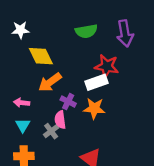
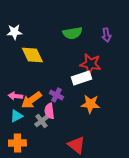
purple arrow: (125, 33) -> (106, 35), size x0.6
orange arrow: (50, 82) -> (31, 100), moved
orange star: (94, 108) -> (90, 104), moved
cyan triangle: (23, 125) -> (16, 116), turned 32

